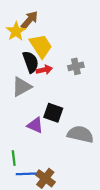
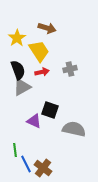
brown arrow: (29, 20) -> (47, 28), moved, turned 66
black semicircle: (31, 62) -> (18, 70), moved
blue line: (26, 174) -> (26, 164), turned 66

